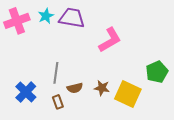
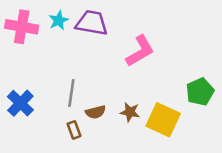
pink cross: (17, 21) -> (22, 27), turned 30
blue cross: (26, 92) -> (20, 103), moved

